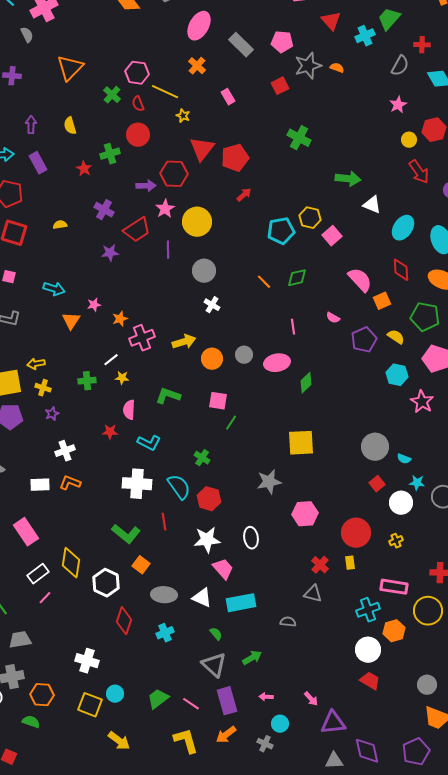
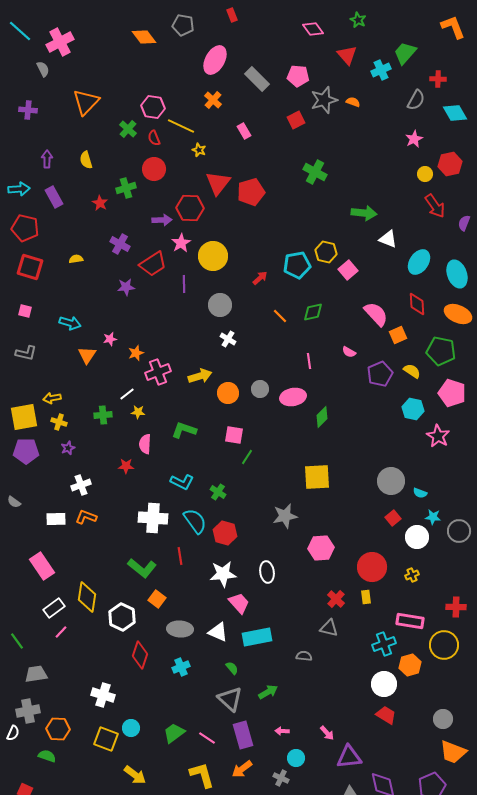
red arrow: (244, 195) -> (260, 278), moved
cyan L-shape: (149, 443) -> (182, 482), moved

